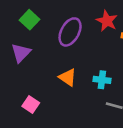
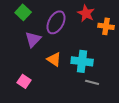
purple triangle: (21, 53) -> (33, 39), moved
cyan cross: (102, 80) -> (82, 61), size x1.5

